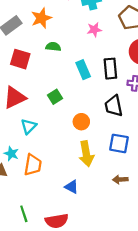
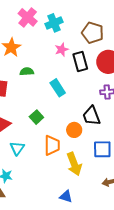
black rectangle: (110, 69) -> (80, 61), moved
orange circle: (81, 122) -> (74, 130), moved
orange trapezoid: (33, 165) -> (52, 145), moved

